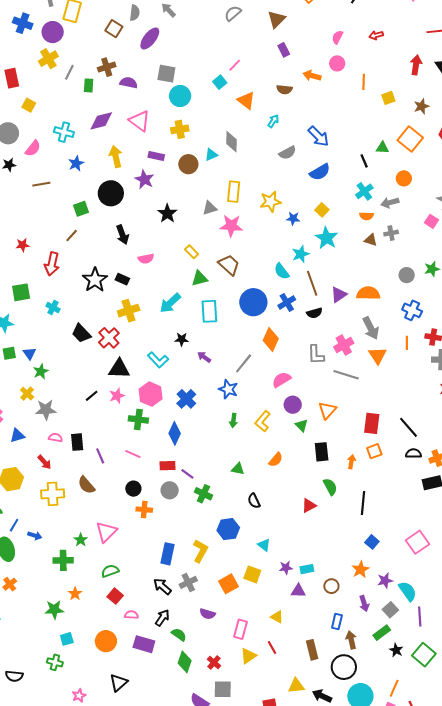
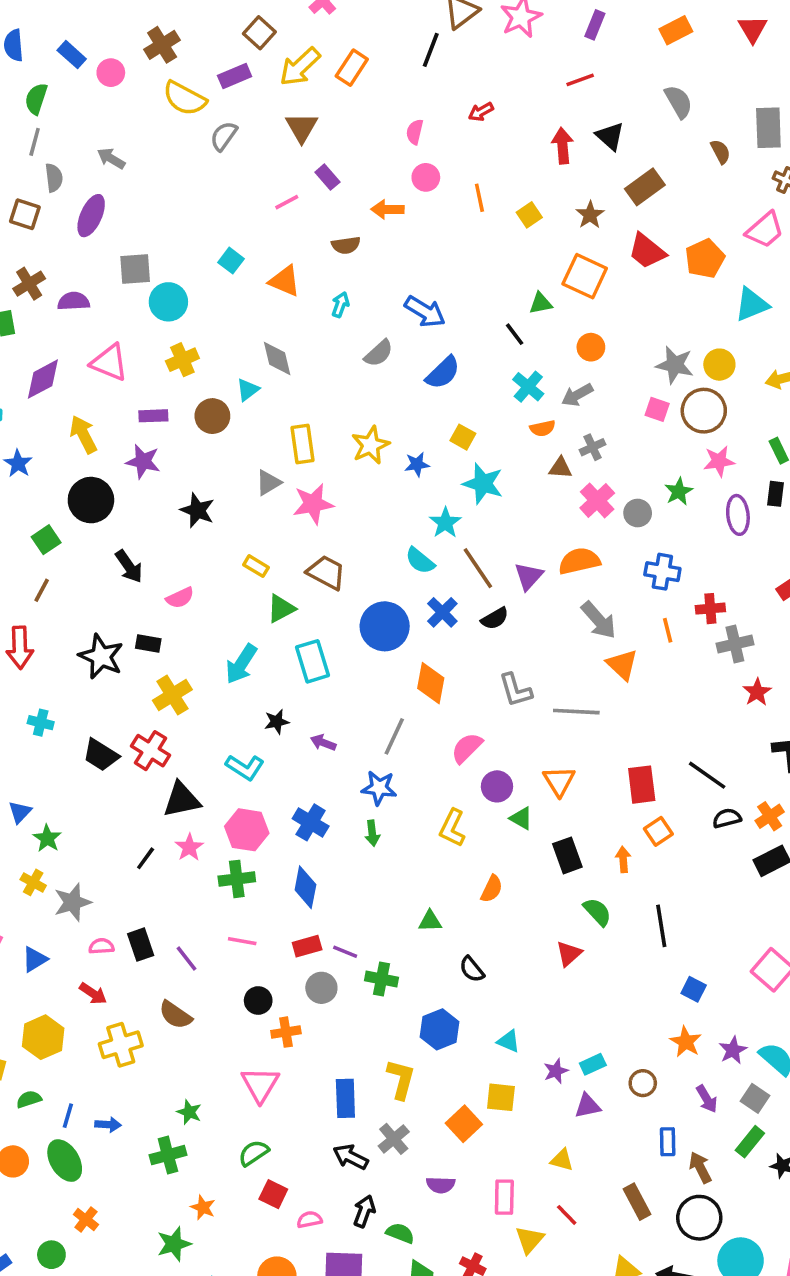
pink line: (235, 65) -> (287, 202), moved, turned 32
pink cross: (344, 345) -> (597, 500), moved
blue triangle: (29, 353) -> (20, 812), turned 32
green arrow: (233, 421) -> (372, 833), moved
pink triangle: (106, 532) -> (260, 1084), moved

